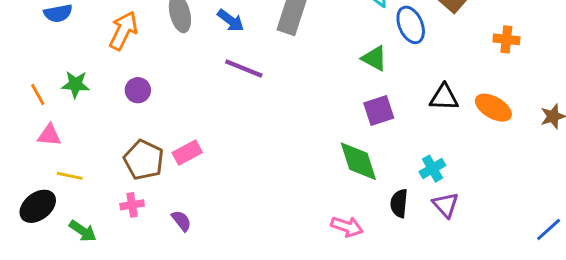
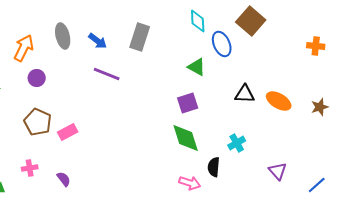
orange cross: (506, 39) -> (316, 46), moved
purple circle: (138, 90) -> (37, 78), moved
purple square: (379, 111) -> (188, 103), moved
brown pentagon: (144, 160) -> (38, 122), moved
purple triangle: (445, 205) -> (278, 171), moved
pink arrow: (347, 227) -> (190, 183), moved

